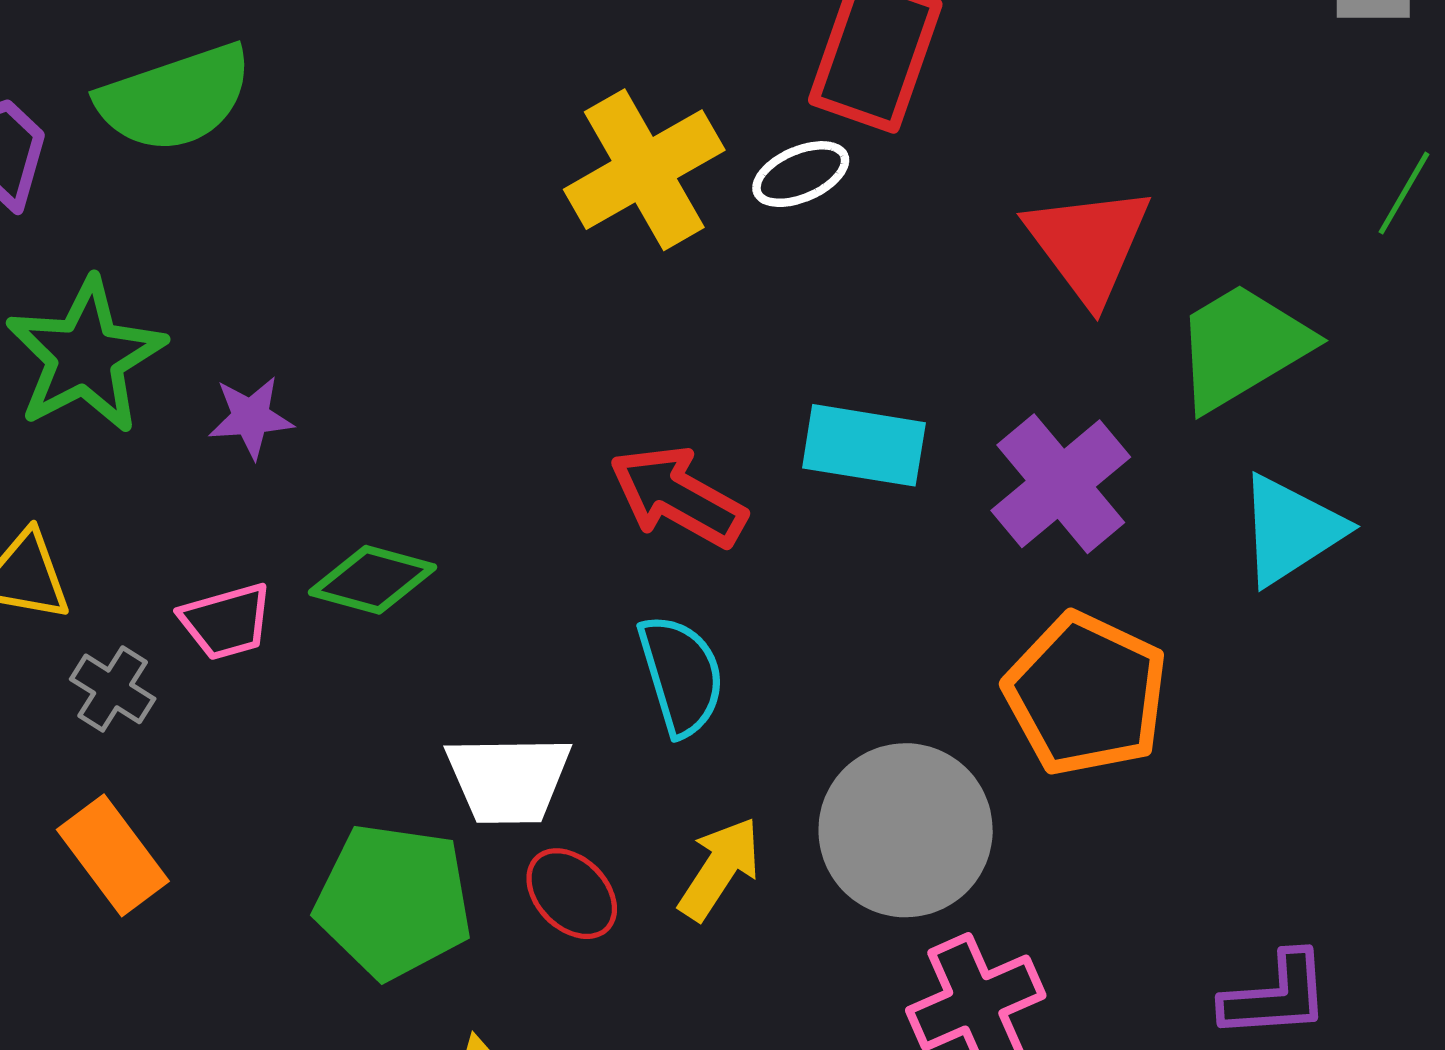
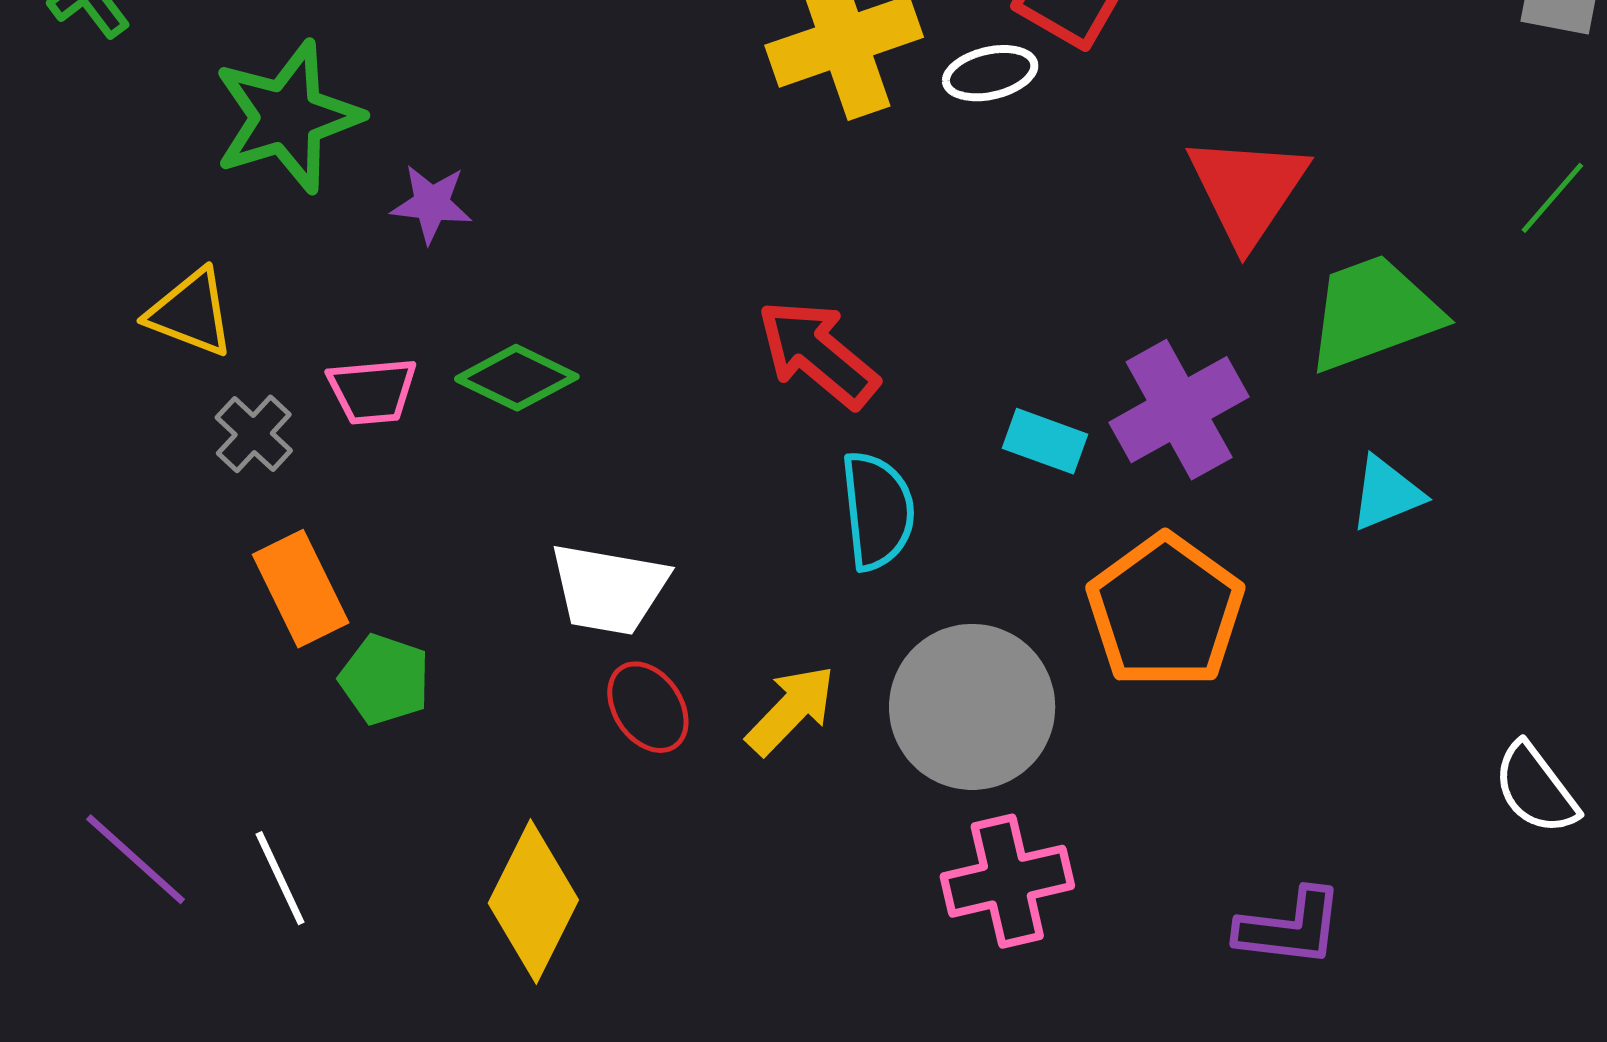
cyan rectangle: (864, 445) -> (1045, 441), moved, size x0.7
cyan triangle: (1291, 530) -> (1386, 494), size x0.7
cyan semicircle: (681, 675) -> (878, 511), moved
orange rectangle: (113, 855) -> (301, 589), moved
green pentagon: (394, 901) -> (385, 679), moved, size x0.6

